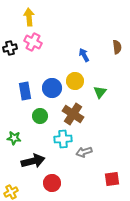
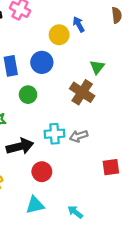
yellow circle: (75, 81) -> (59, 35), moved
brown cross: (73, 114) -> (82, 92), moved
cyan cross: (63, 139) -> (54, 134), moved

